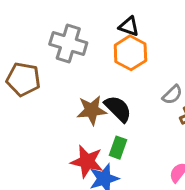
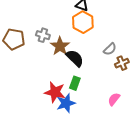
gray cross: (68, 43) -> (43, 35), moved, size x0.6
brown star: (92, 110) -> (60, 46), moved, turned -30

